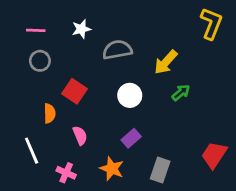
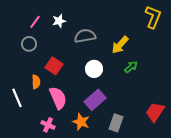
pink line: (36, 30) -> (35, 22), moved, turned -56
pink semicircle: (80, 135) -> (58, 98), size x1.6
purple rectangle: (131, 138) -> (95, 100), size x1.5
white line: (32, 151) -> (17, 98), moved

